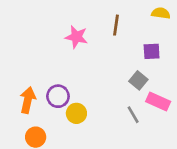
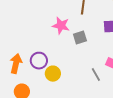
pink star: (76, 37) -> (61, 26), moved
gray square: (138, 80) -> (80, 38), moved, turned 32

